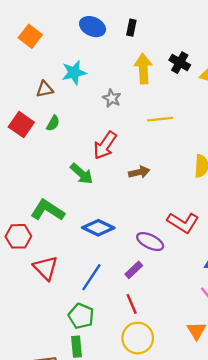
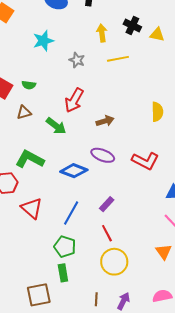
yellow arrow: (143, 69) -> (102, 33), size x0.7
brown triangle: (45, 89) -> (24, 112), moved
yellow line: (160, 119) -> (118, 59), moved
green semicircle: (53, 123) -> (29, 85), turned 72
purple ellipse: (150, 242) -> (103, 155), moved

